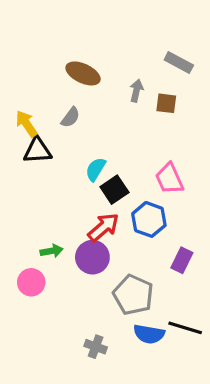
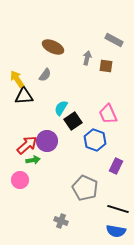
red arrow: (103, 227) -> (27, 145), moved
purple circle: (92, 257) -> (47, 141), moved
blue semicircle: (149, 334) -> (116, 231), moved

